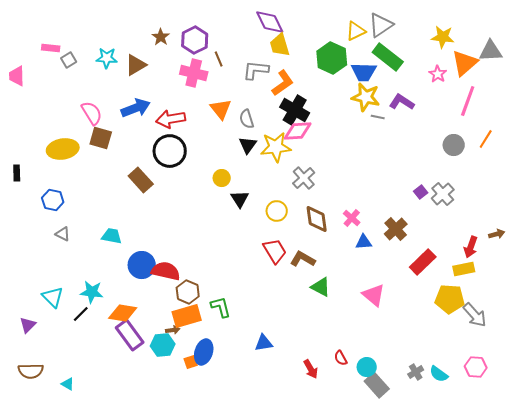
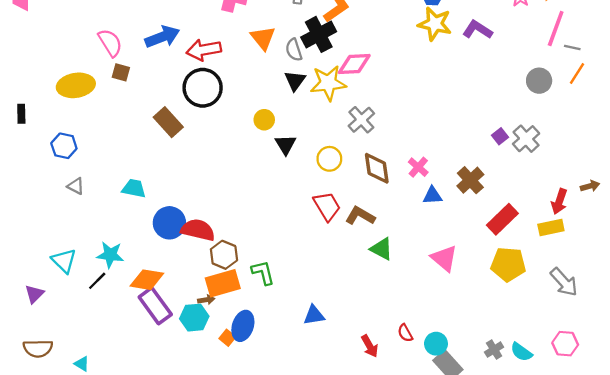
black cross: (295, 110) -> (319, 34), moved, turned 32
gray line: (378, 117) -> (572, 47), moved
brown square: (101, 138) -> (121, 72), size x0.7
yellow pentagon: (450, 299) -> (508, 264), moved
orange square: (191, 362) -> (227, 338), turned -32

